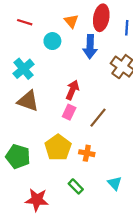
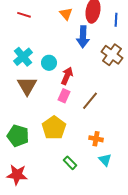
cyan circle: (52, 41) -> (49, 63), moved
brown triangle: (28, 101) -> (27, 86), turned 40
orange cross: (87, 153) -> (96, 139), moved
red star: (37, 200) -> (17, 175), moved

